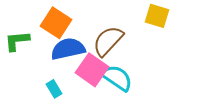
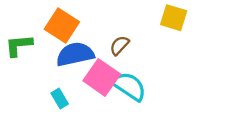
brown semicircle: (108, 41) -> (119, 45), size x0.6

